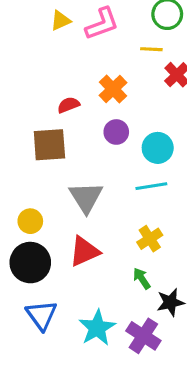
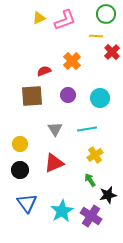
purple circle: (116, 132) -> (68, 95), moved
cyan line: (151, 186) -> (87, 129), moved
gray triangle: (86, 197) -> (55, 129), size x0.7
black circle: (30, 263) -> (20, 170), size x0.7

